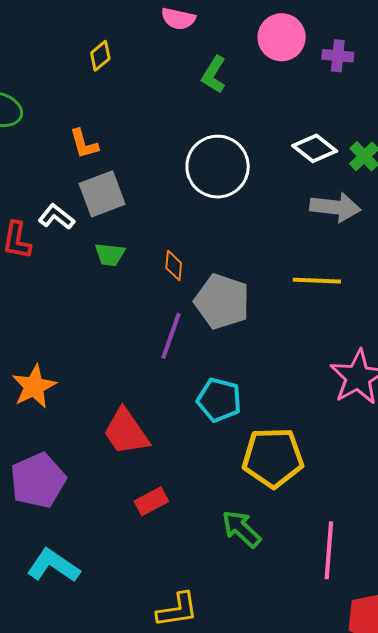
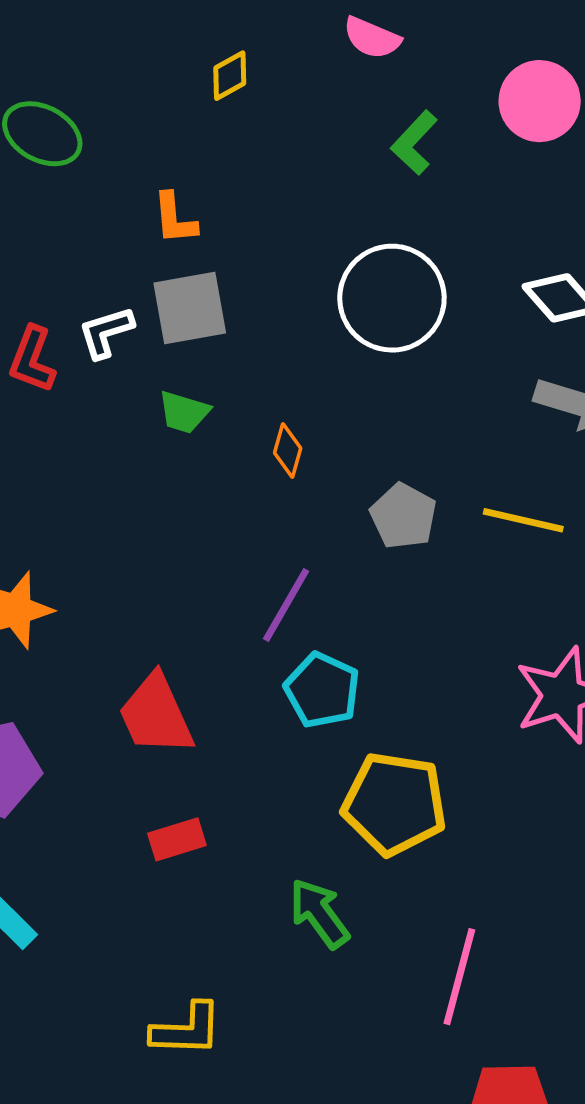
white L-shape: (56, 217) -> (106, 332), turned -66
gray pentagon: (222, 302) -> (403, 516), moved, size x0.7
purple line: (171, 336) -> (286, 605), moved

